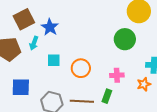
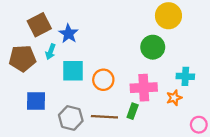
cyan square: (54, 60) -> (73, 71), size x1.5
pink cross: (117, 75) -> (144, 88), size x1.6

